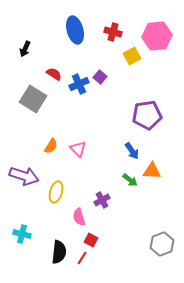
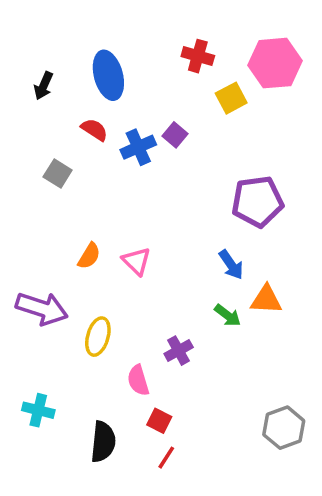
blue ellipse: (75, 30) -> (108, 75), moved
gray square: (33, 99) -> (58, 173), size x0.6
red line: (82, 258) -> (166, 458), moved

